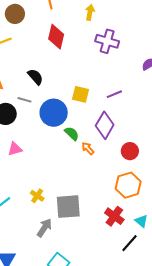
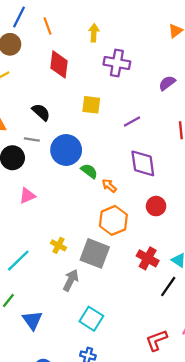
yellow square: (80, 94) -> (91, 105), moved
purple diamond: (105, 125) -> (143, 163), moved, turned -32
red circle: (130, 151) -> (156, 206), moved
orange hexagon: (128, 185) -> (113, 220), moved
gray square: (68, 207) -> (95, 253), turned 32

